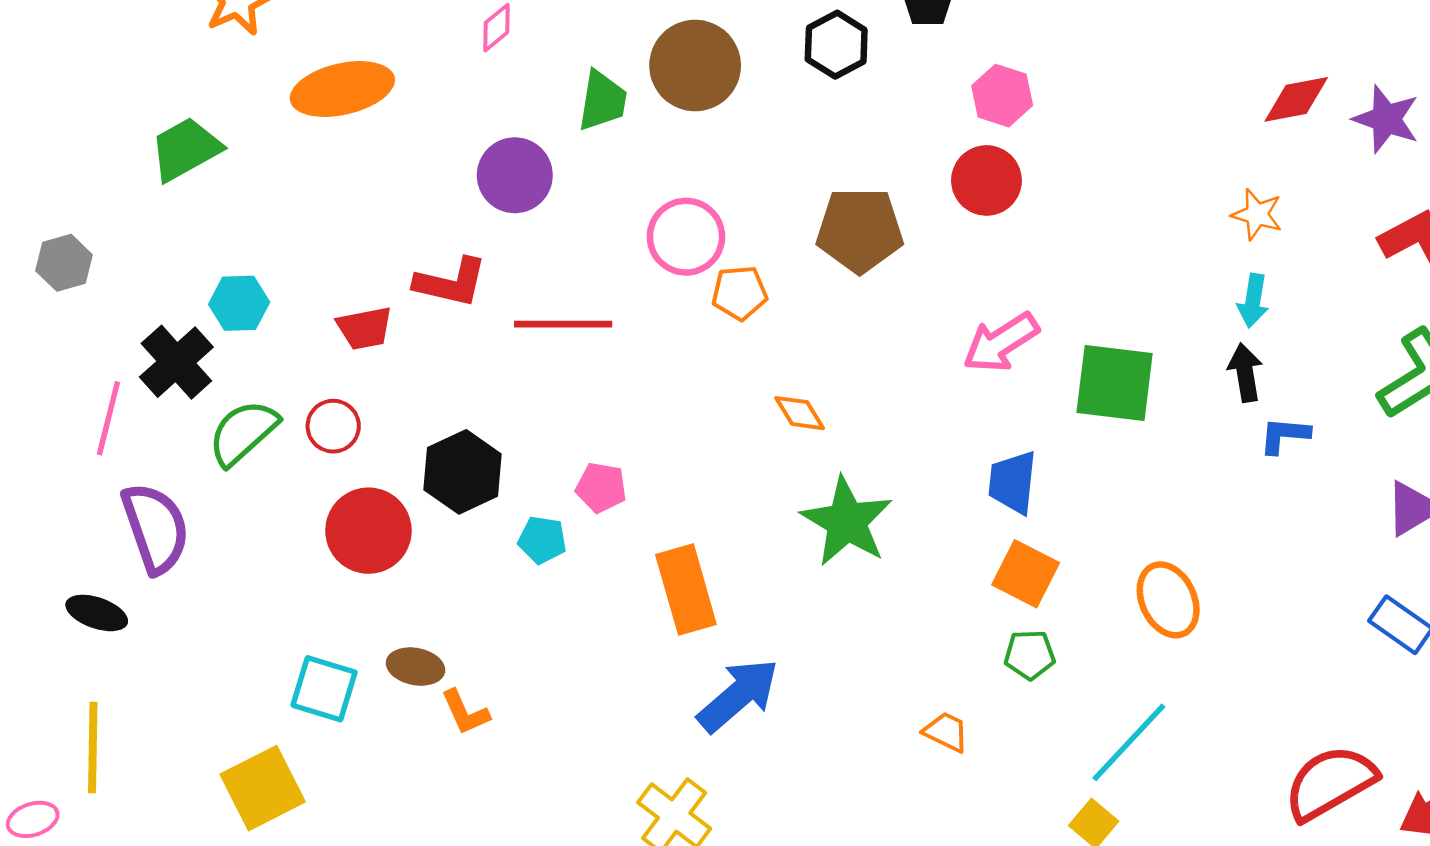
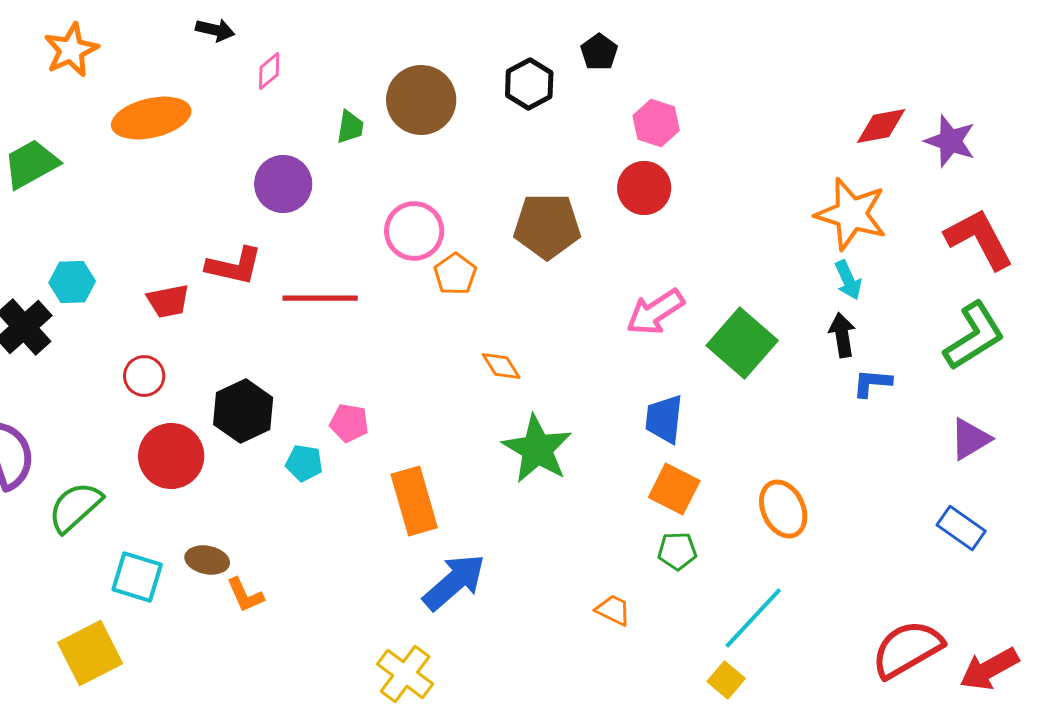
green trapezoid: (602, 101) -> (350, 127), size x0.7
orange star: (1257, 214) -> (851, 214), size x1.8
orange pentagon: (740, 293) -> (455, 274), turned -30
cyan arrow: (1253, 301) -> (848, 280), turned -33
green square: (1115, 383) -> (742, 343), turned 34
green semicircle: (243, 433) -> (75, 507), moved

